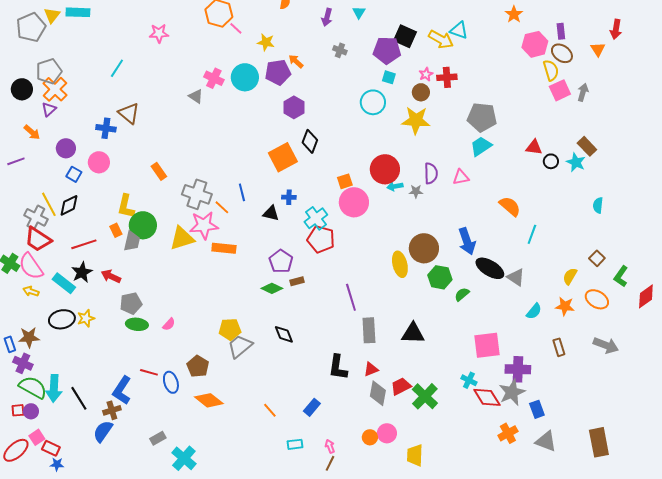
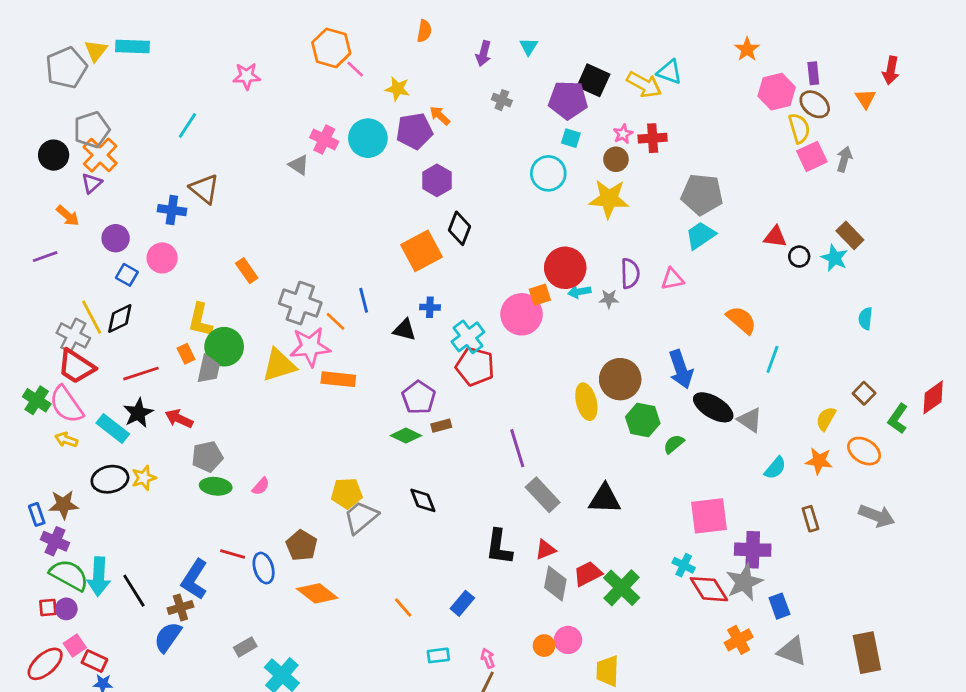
orange square: (345, 181) -> (540, 295), moved
red diamond: (646, 296) -> (933, 397), moved
gray rectangle: (369, 330) -> (543, 495), turned -40

